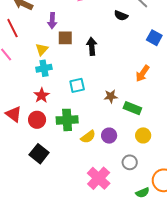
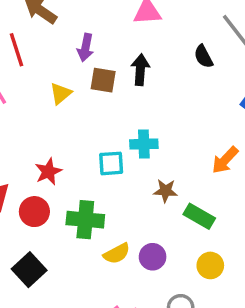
black semicircle: (121, 16) -> (203, 56), turned 32
black arrow: (92, 46) -> (140, 70), moved
cyan cross: (44, 68) -> (144, 144), moved

